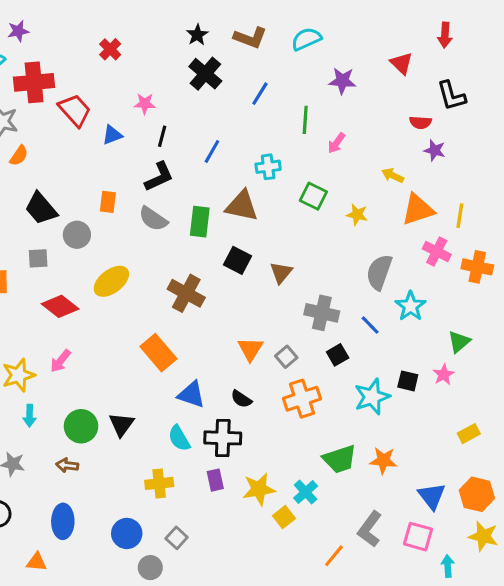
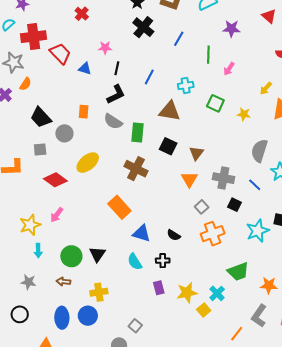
blue triangle: (112, 135) -> (85, 69), turned 40
yellow arrow: (393, 175) -> (266, 88), turned -72
green rectangle: (200, 222) -> (138, 132), moved
orange triangle: (250, 349) -> (189, 179), moved
black square: (338, 355) -> (234, 205), turned -32
black cross: (223, 438) -> (163, 261), size x0.6
orange star: (383, 460) -> (269, 285), moved
yellow cross: (159, 483) -> (99, 292), moved
blue circle: (127, 533) -> (88, 316), moved

